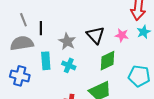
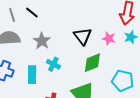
black line: (41, 28) -> (32, 13), moved, turned -56
gray star: (67, 41) -> (42, 41), moved
cyan rectangle: (46, 61) -> (32, 75), moved

